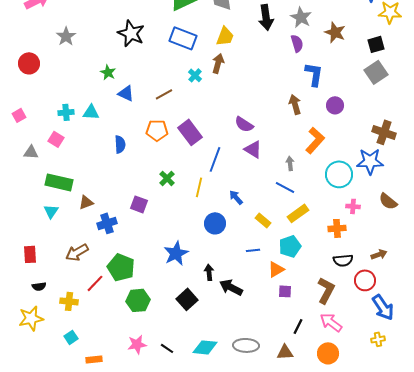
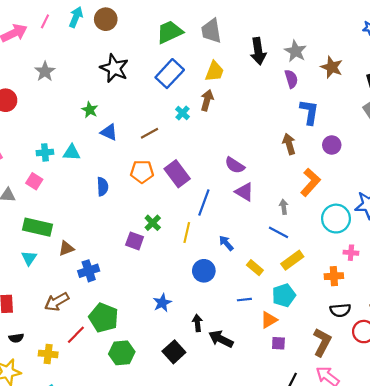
blue rectangle: (183, 38) -> (170, 74), turned -68
purple square: (139, 204) -> (135, 241), moved
blue star: (176, 253) -> (162, 303), size x0.7

